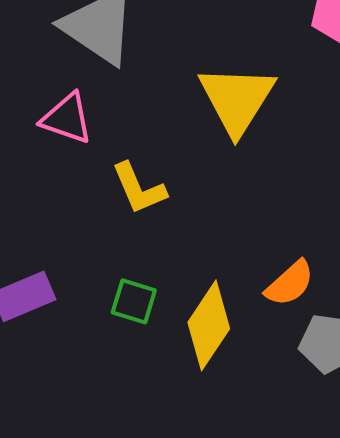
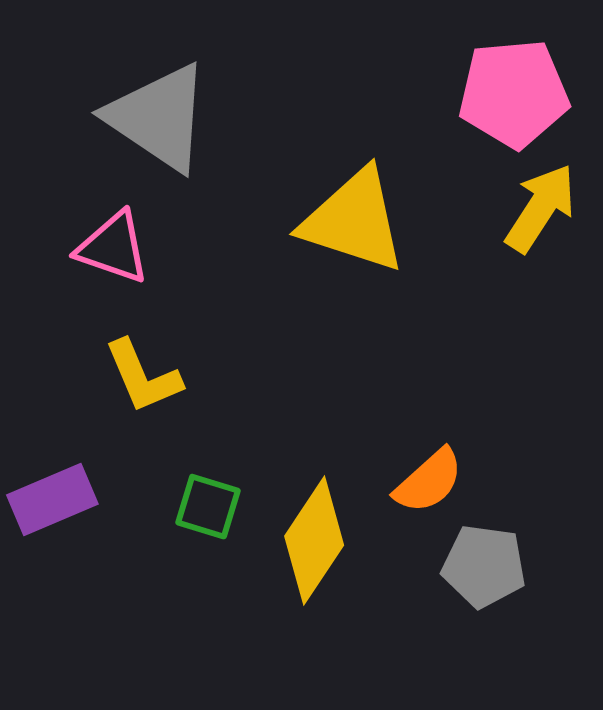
yellow triangle: (237, 99) -> (354, 221), turned -44
yellow L-shape: (139, 188) -> (143, 376), moved

